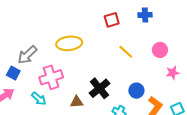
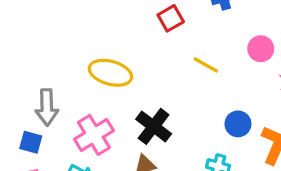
yellow ellipse: (69, 43) -> (110, 73), turned 35
gray arrow: (27, 55) -> (47, 107), turned -35
black cross: (100, 88) -> (154, 126), moved

